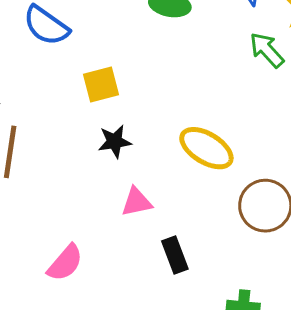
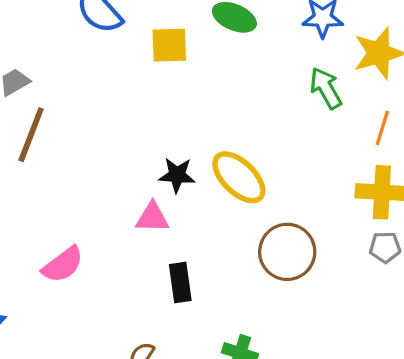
yellow square: (101, 84) -> (169, 45), moved
black star: (115, 141) -> (177, 175), moved

